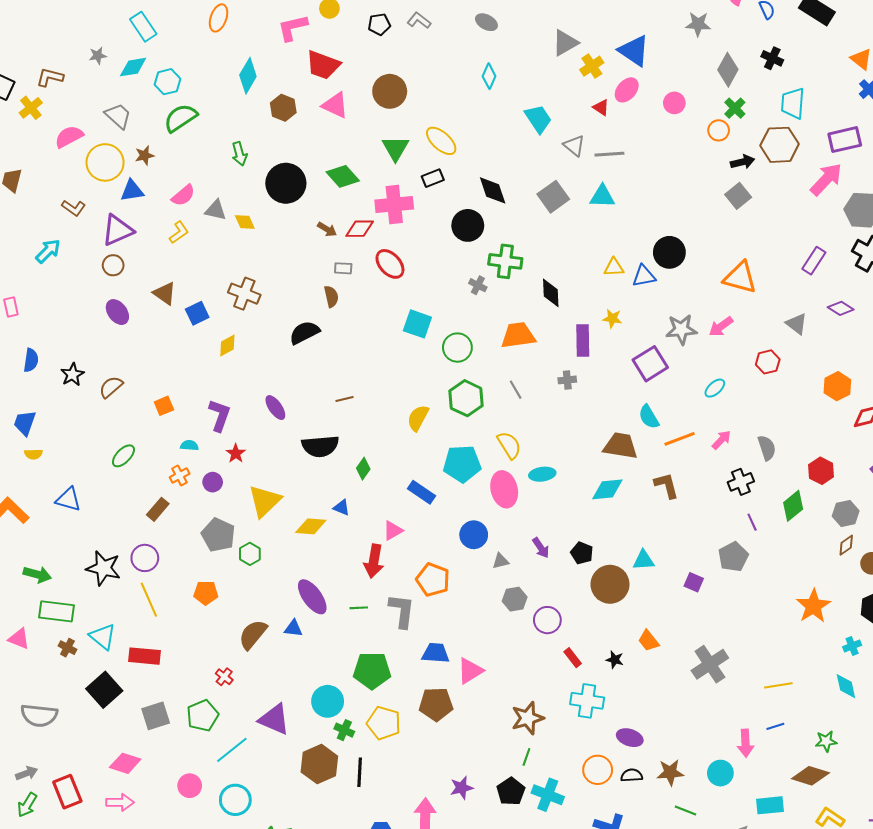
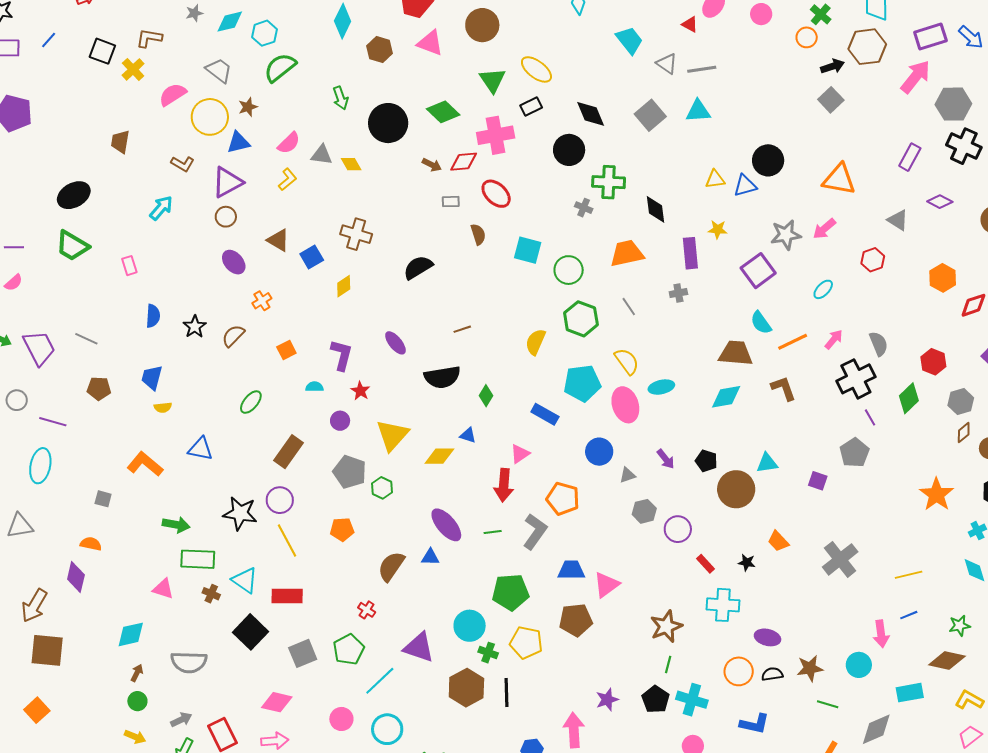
brown semicircle: (331, 296) -> (478, 234), moved
orange cross: (180, 476) -> (262, 301), moved
black cross: (741, 482) -> (856, 379), size x1.5
brown rectangle: (158, 509) -> (289, 452), size x1.4
gray L-shape: (402, 611) -> (535, 532), turned 33

